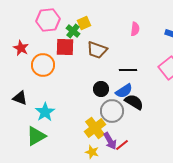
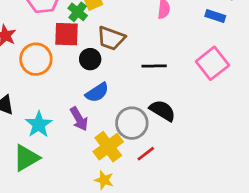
black circle: (101, 89) -> (90, 59), moved
blue semicircle: (124, 91) -> (97, 92), moved
purple arrow: (110, 141) -> (79, 119), moved
red line: (122, 145) -> (146, 154), moved

